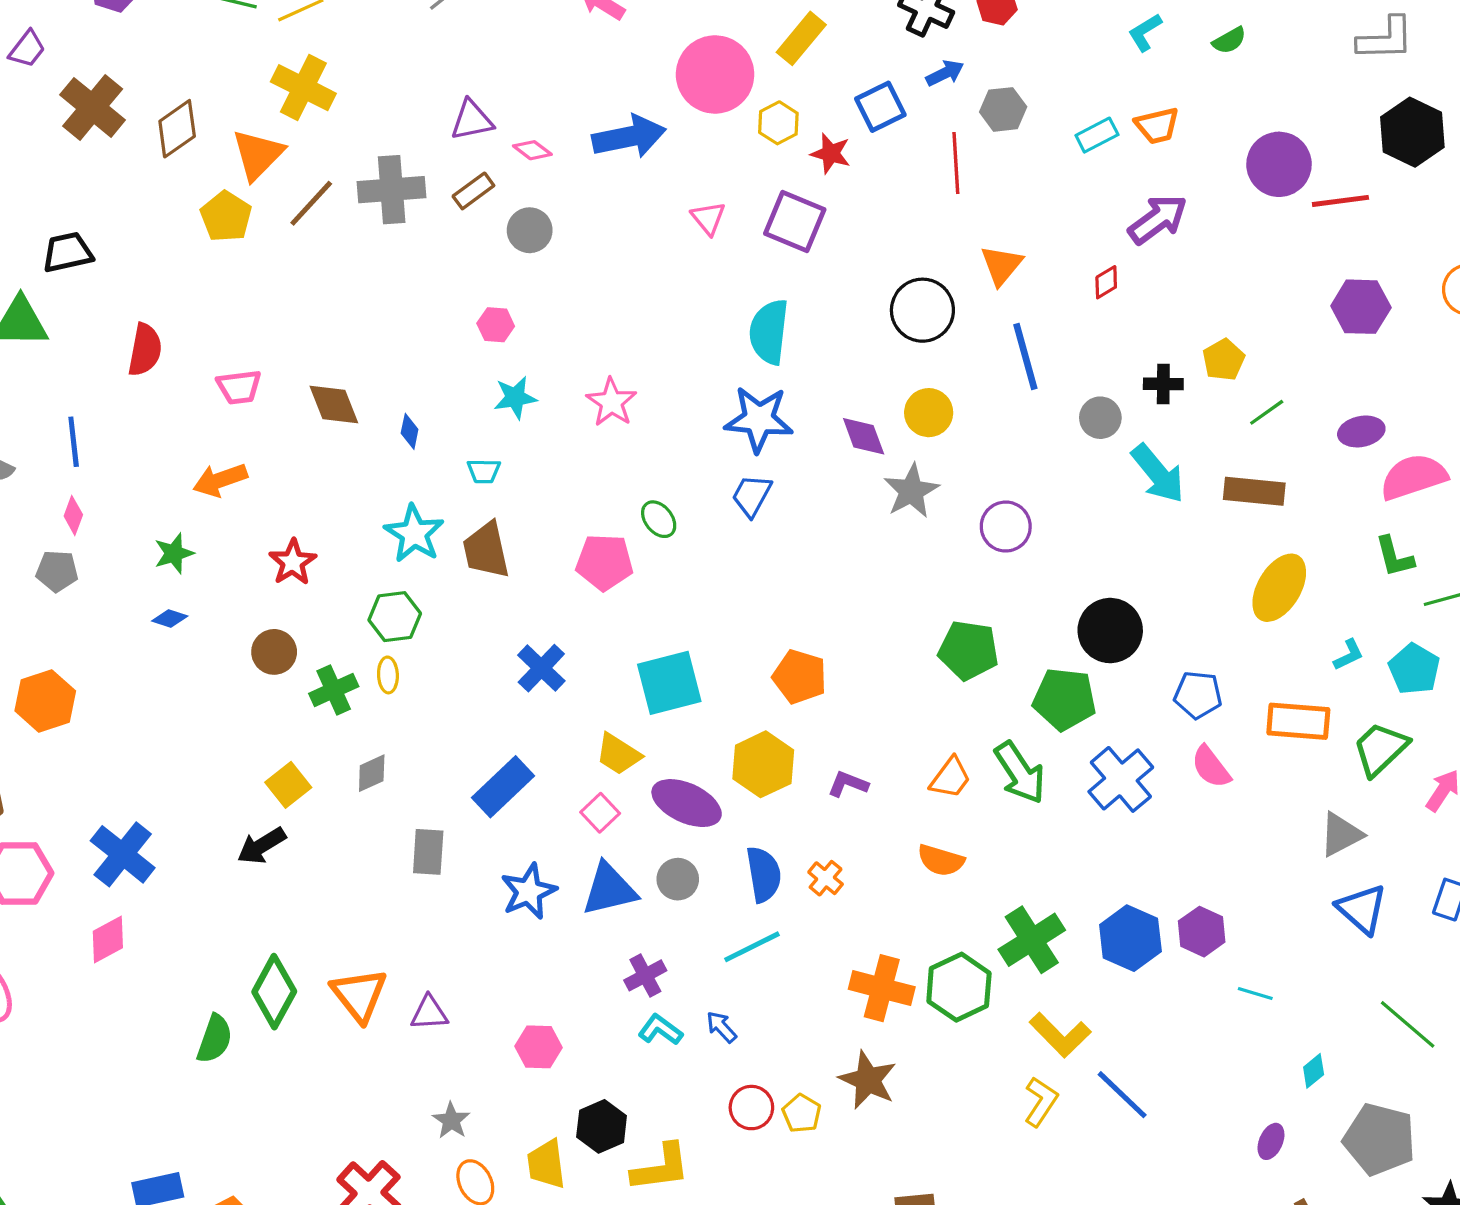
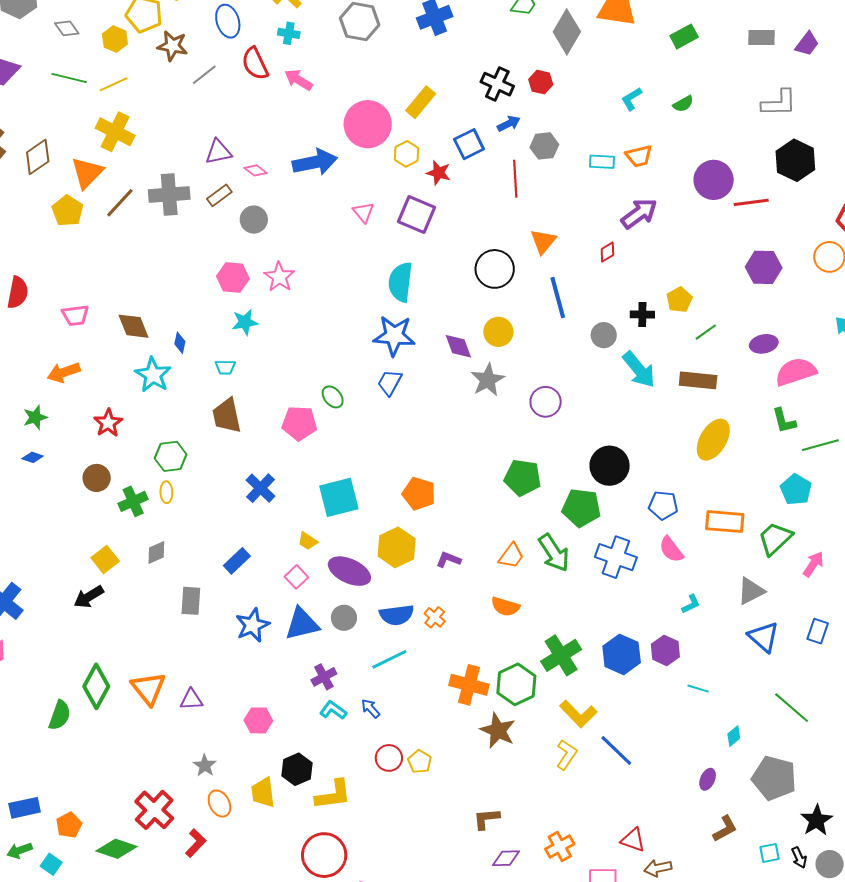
cyan rectangle: (1097, 135) -> (602, 162), turned 30
pink hexagon: (496, 325) -> (233, 277), size x1.4
pink star: (611, 402) -> (279, 277), moved
cyan star: (414, 534) -> (153, 375), moved
cyan L-shape: (1349, 655) -> (691, 604), moved
yellow trapezoid: (618, 754) -> (308, 541), size x0.7
blue cross: (1121, 779) -> (616, 557), turned -30
blue rectangle: (503, 787) -> (237, 561), size x0.7
blue semicircle: (764, 874) -> (397, 615), turned 92
brown star: (868, 1080) -> (498, 730), moved

